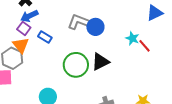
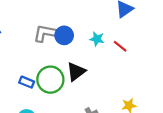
blue rectangle: (45, 37) -> (27, 82), moved
cyan star: (132, 38) -> (97, 39), moved

